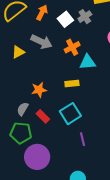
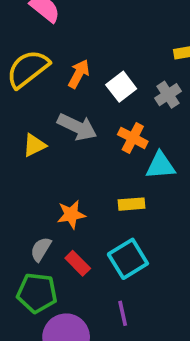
gray cross: (85, 17) -> (168, 95), moved
orange cross: (72, 47) -> (133, 138), turned -35
purple line: (83, 139) -> (123, 313), moved

